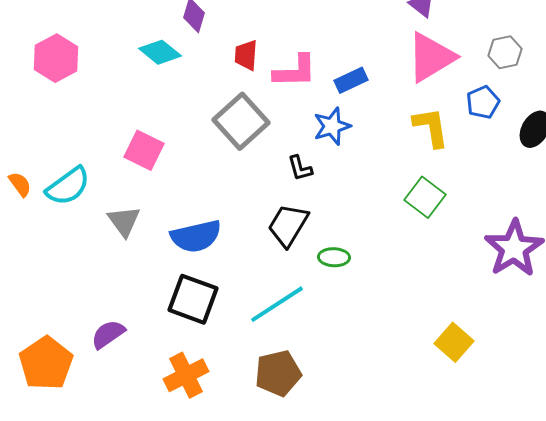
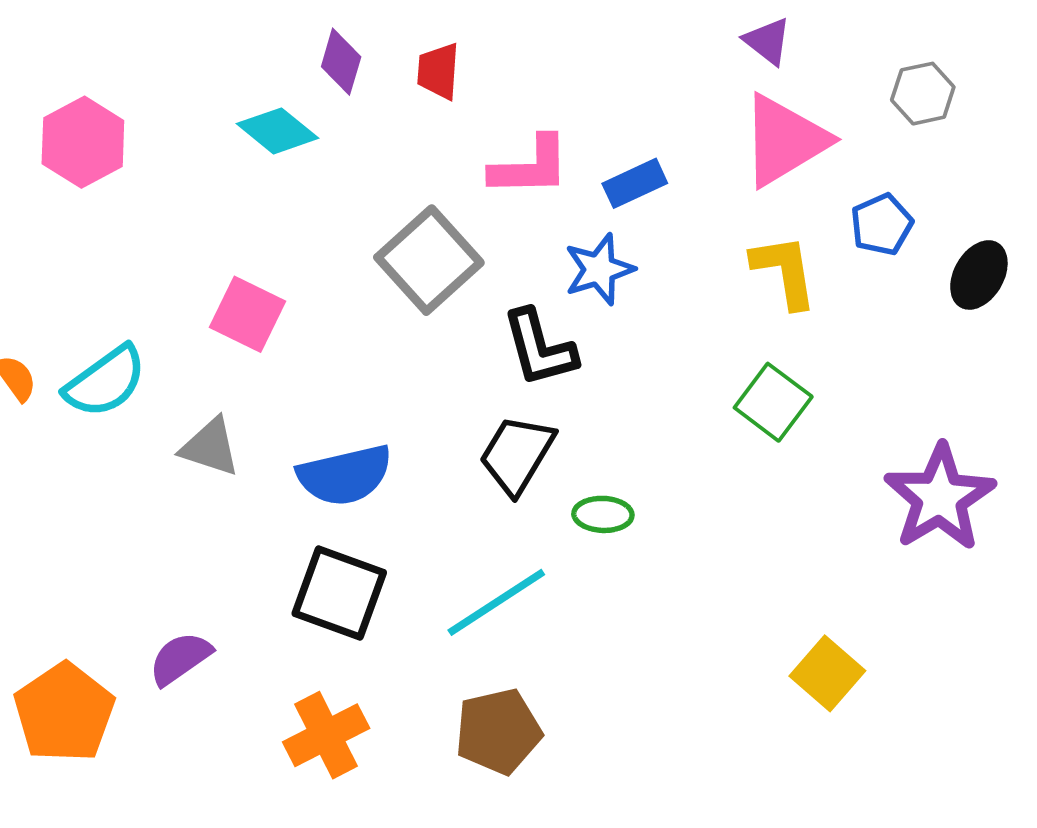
gray hexagon: (505, 52) -> (923, 94), moved
red trapezoid: (246, 55) -> (438, 71), moved
black L-shape: (300, 168) -> (539, 348), size x1.6
gray triangle: (124, 221) -> (210, 447), turned -36

